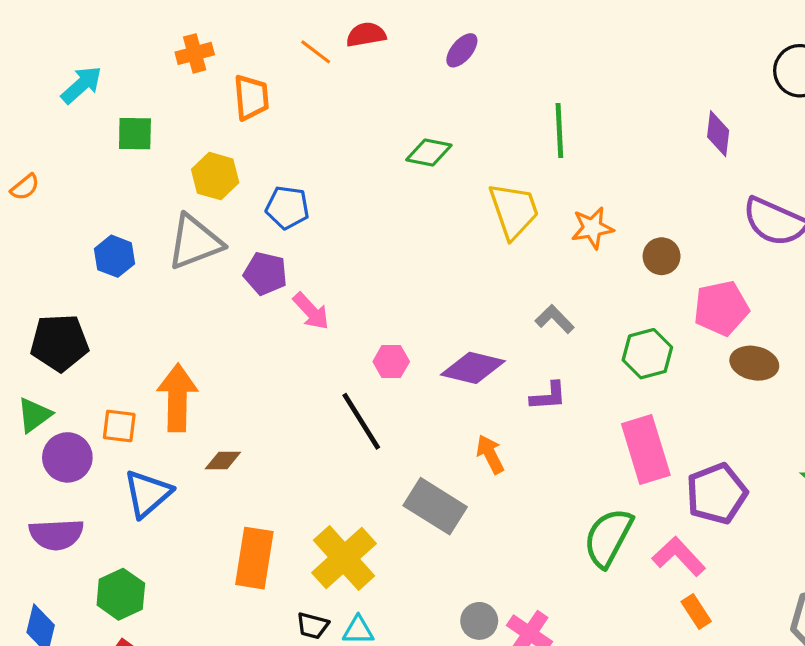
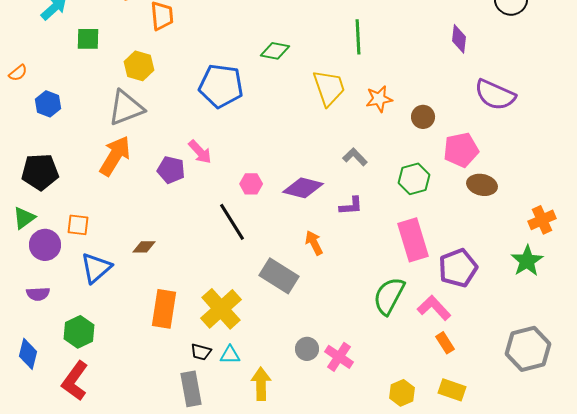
blue pentagon: (287, 207) -> (221, 86), moved, size x1.6
blue hexagon: (115, 256) -> (48, 104), moved
purple pentagon: (265, 274) -> (171, 170), moved
orange arrow: (177, 398) -> (115, 156), moved, turned 30
purple semicircle: (56, 534) -> (38, 294), size x0.7

